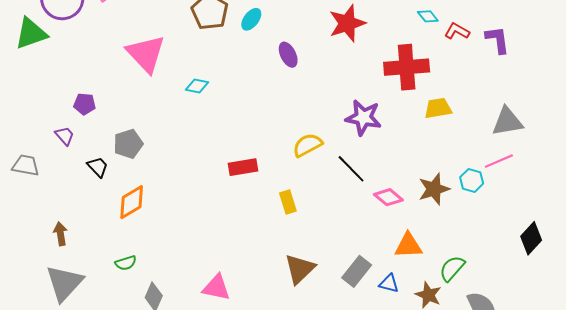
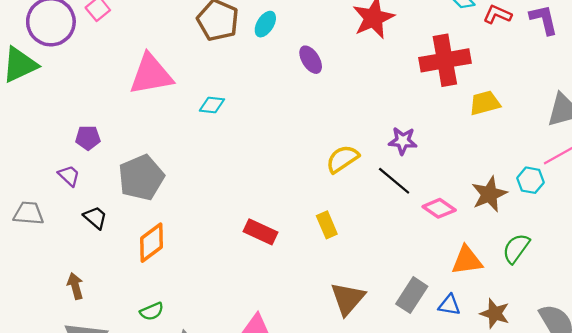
pink triangle: (146, 54) -> (151, 75), turned -51
purple star: (363, 118) -> (403, 141), moved, size x0.7
gray pentagon: (128, 144) -> (141, 178), size x1.4
black trapezoid: (98, 167) -> (95, 218), moved
red rectangle: (243, 167) -> (261, 232), moved, turned 40
green semicircle: (452, 268) -> (516, 248), moved

